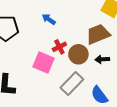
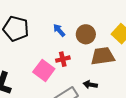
brown circle: (78, 54) -> (86, 34), moved
black arrow: (102, 59) -> (90, 85), moved

